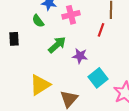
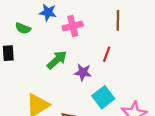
green semicircle: (38, 21) -> (23, 28), moved, turned -32
red line: (101, 30) -> (107, 54), moved

